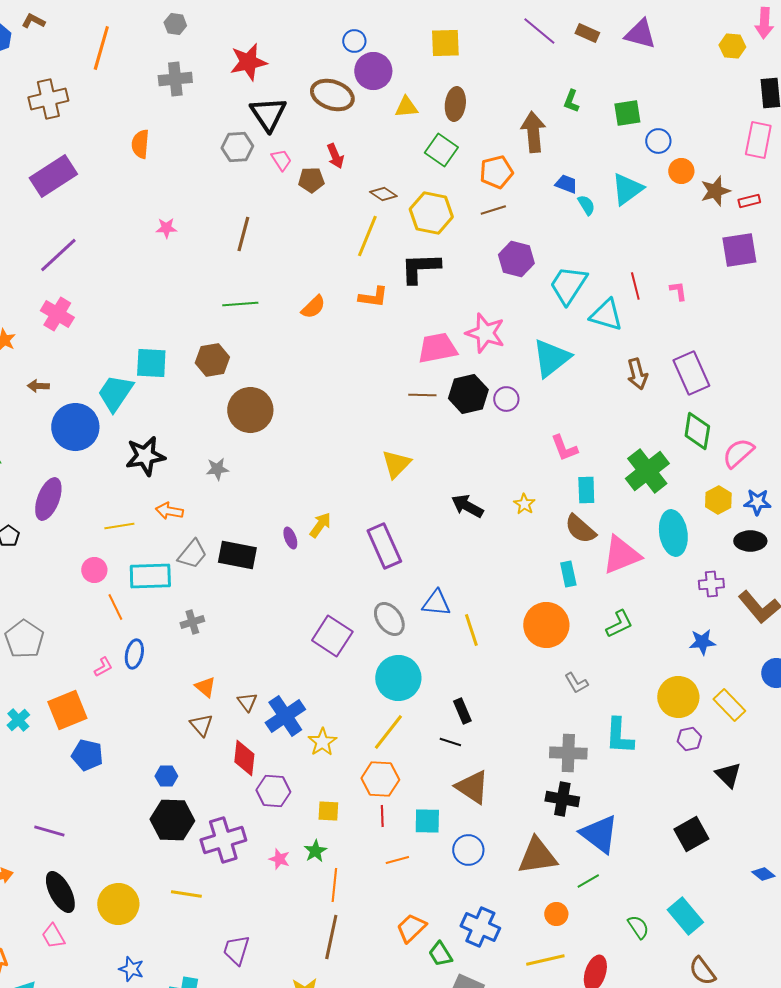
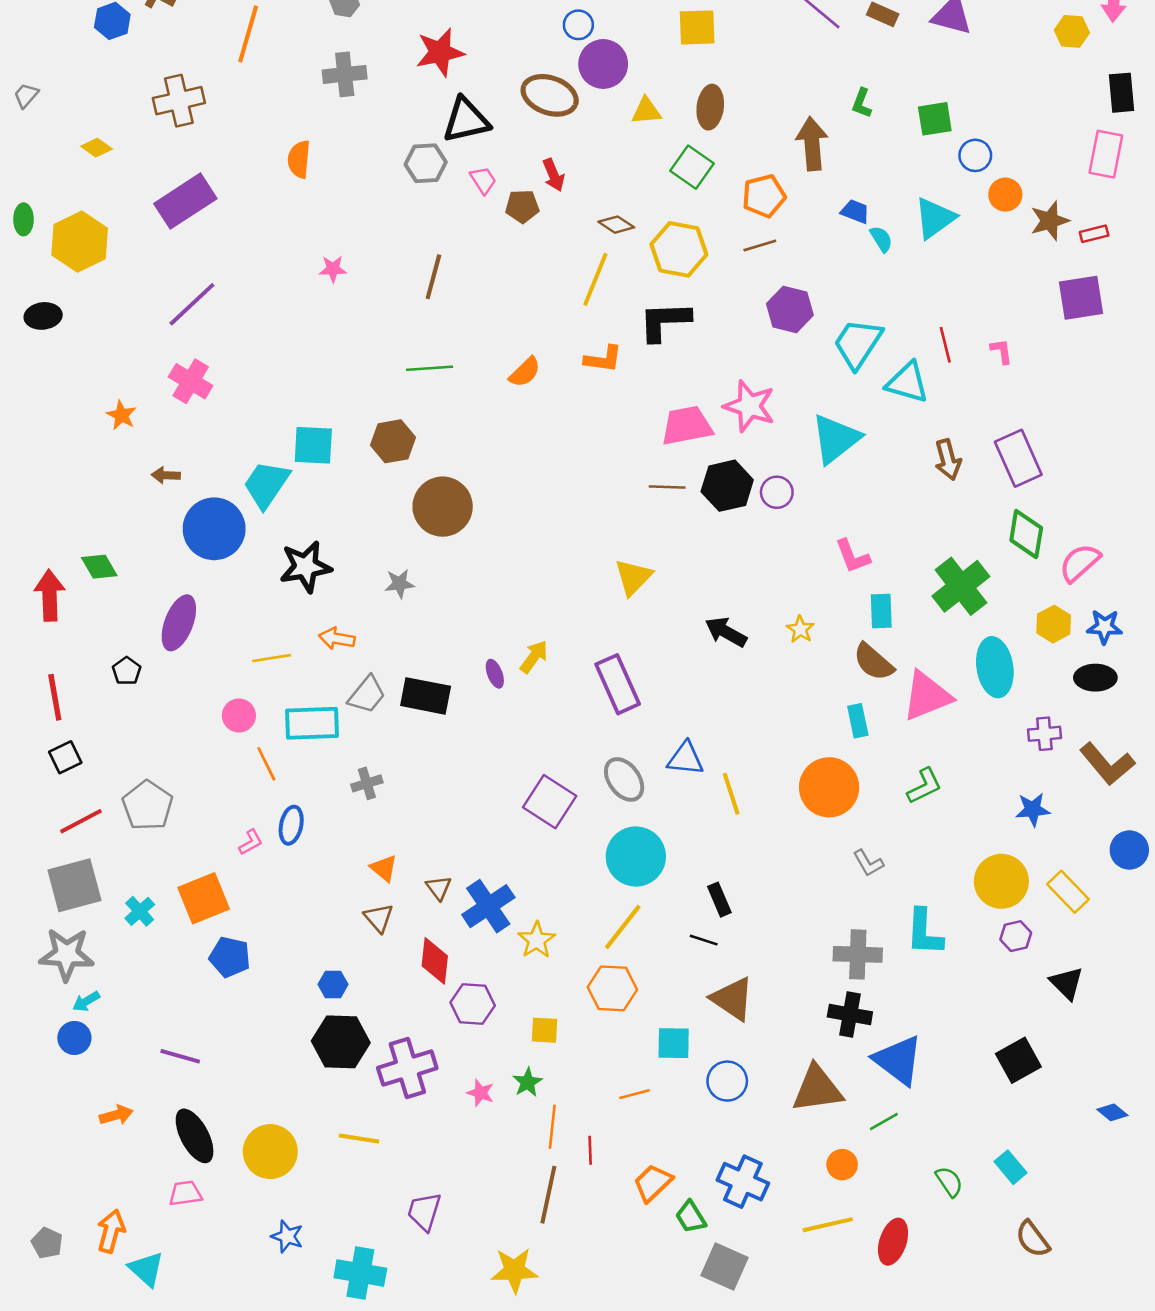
black triangle: (268, 114) -> (466, 120), turned 51
red line: (382, 816) -> (590, 1150), moved
cyan rectangle: (685, 916) -> (1011, 1167), size x0.7
pink trapezoid: (53, 936) -> (185, 1193), turned 112

